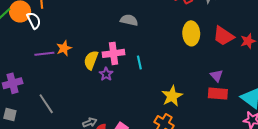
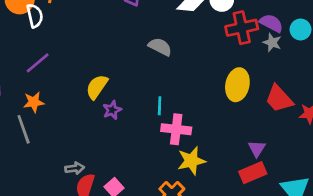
orange star: (64, 48) -> (34, 102), moved
pink cross: (114, 53) -> (176, 129), moved
purple line: (44, 54) -> (38, 63), turned -48
red rectangle: (218, 94) -> (253, 173), turned -42

